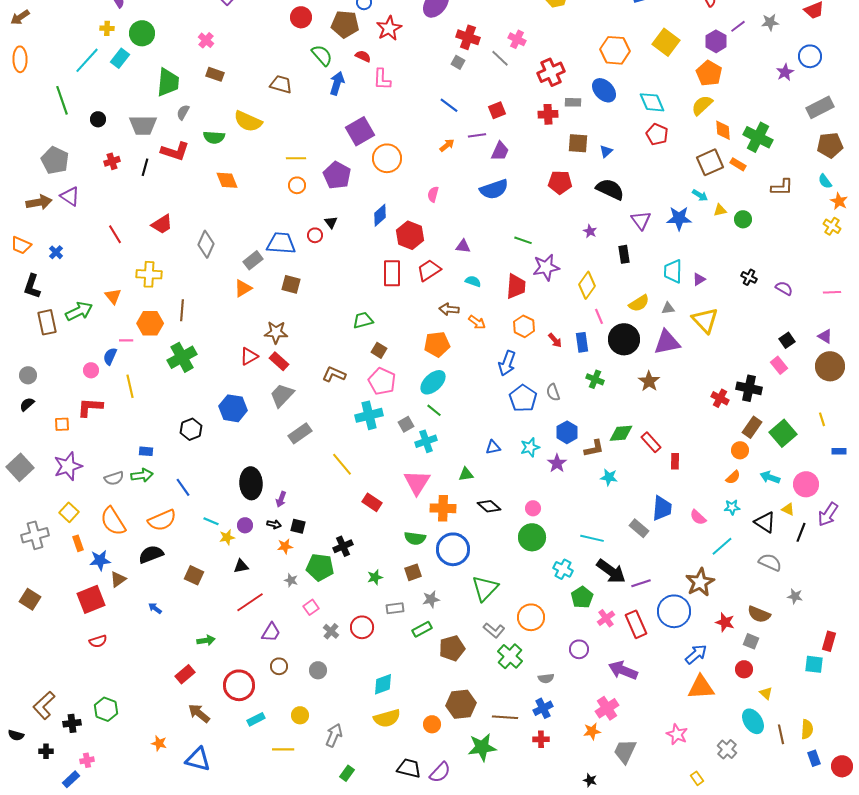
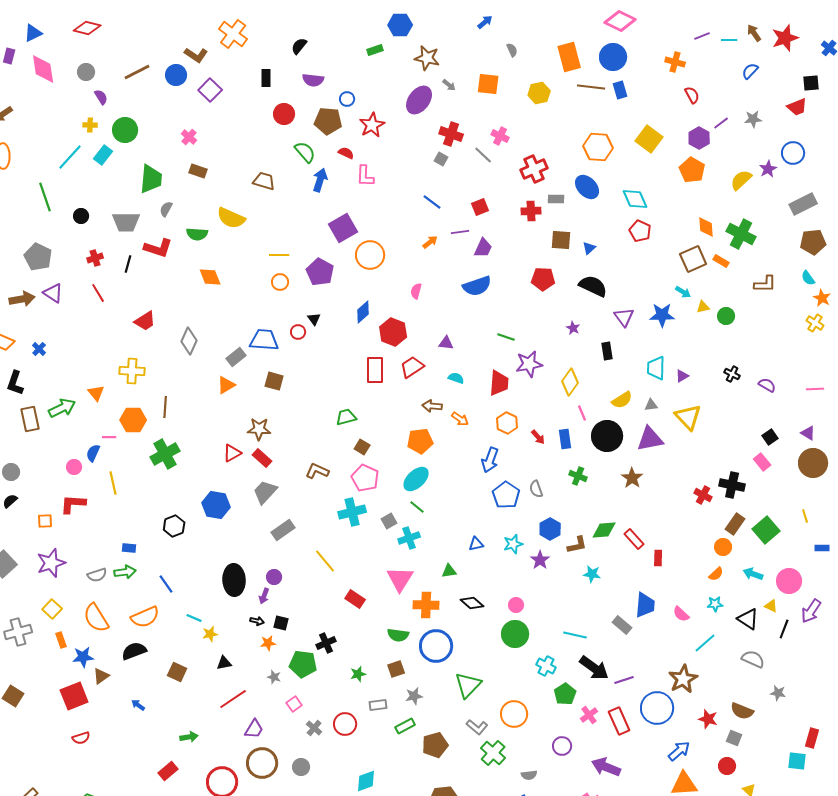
yellow semicircle: (702, 105) -> (741, 180), moved
red line: (115, 234) -> (98, 293), moved
purple circle: (245, 525) -> (274, 577), moved
brown circle: (279, 666) -> (262, 763), size x1.8

